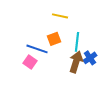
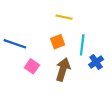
blue line: (37, 49) -> (15, 44), moved
brown arrow: (76, 62) -> (63, 70), moved

